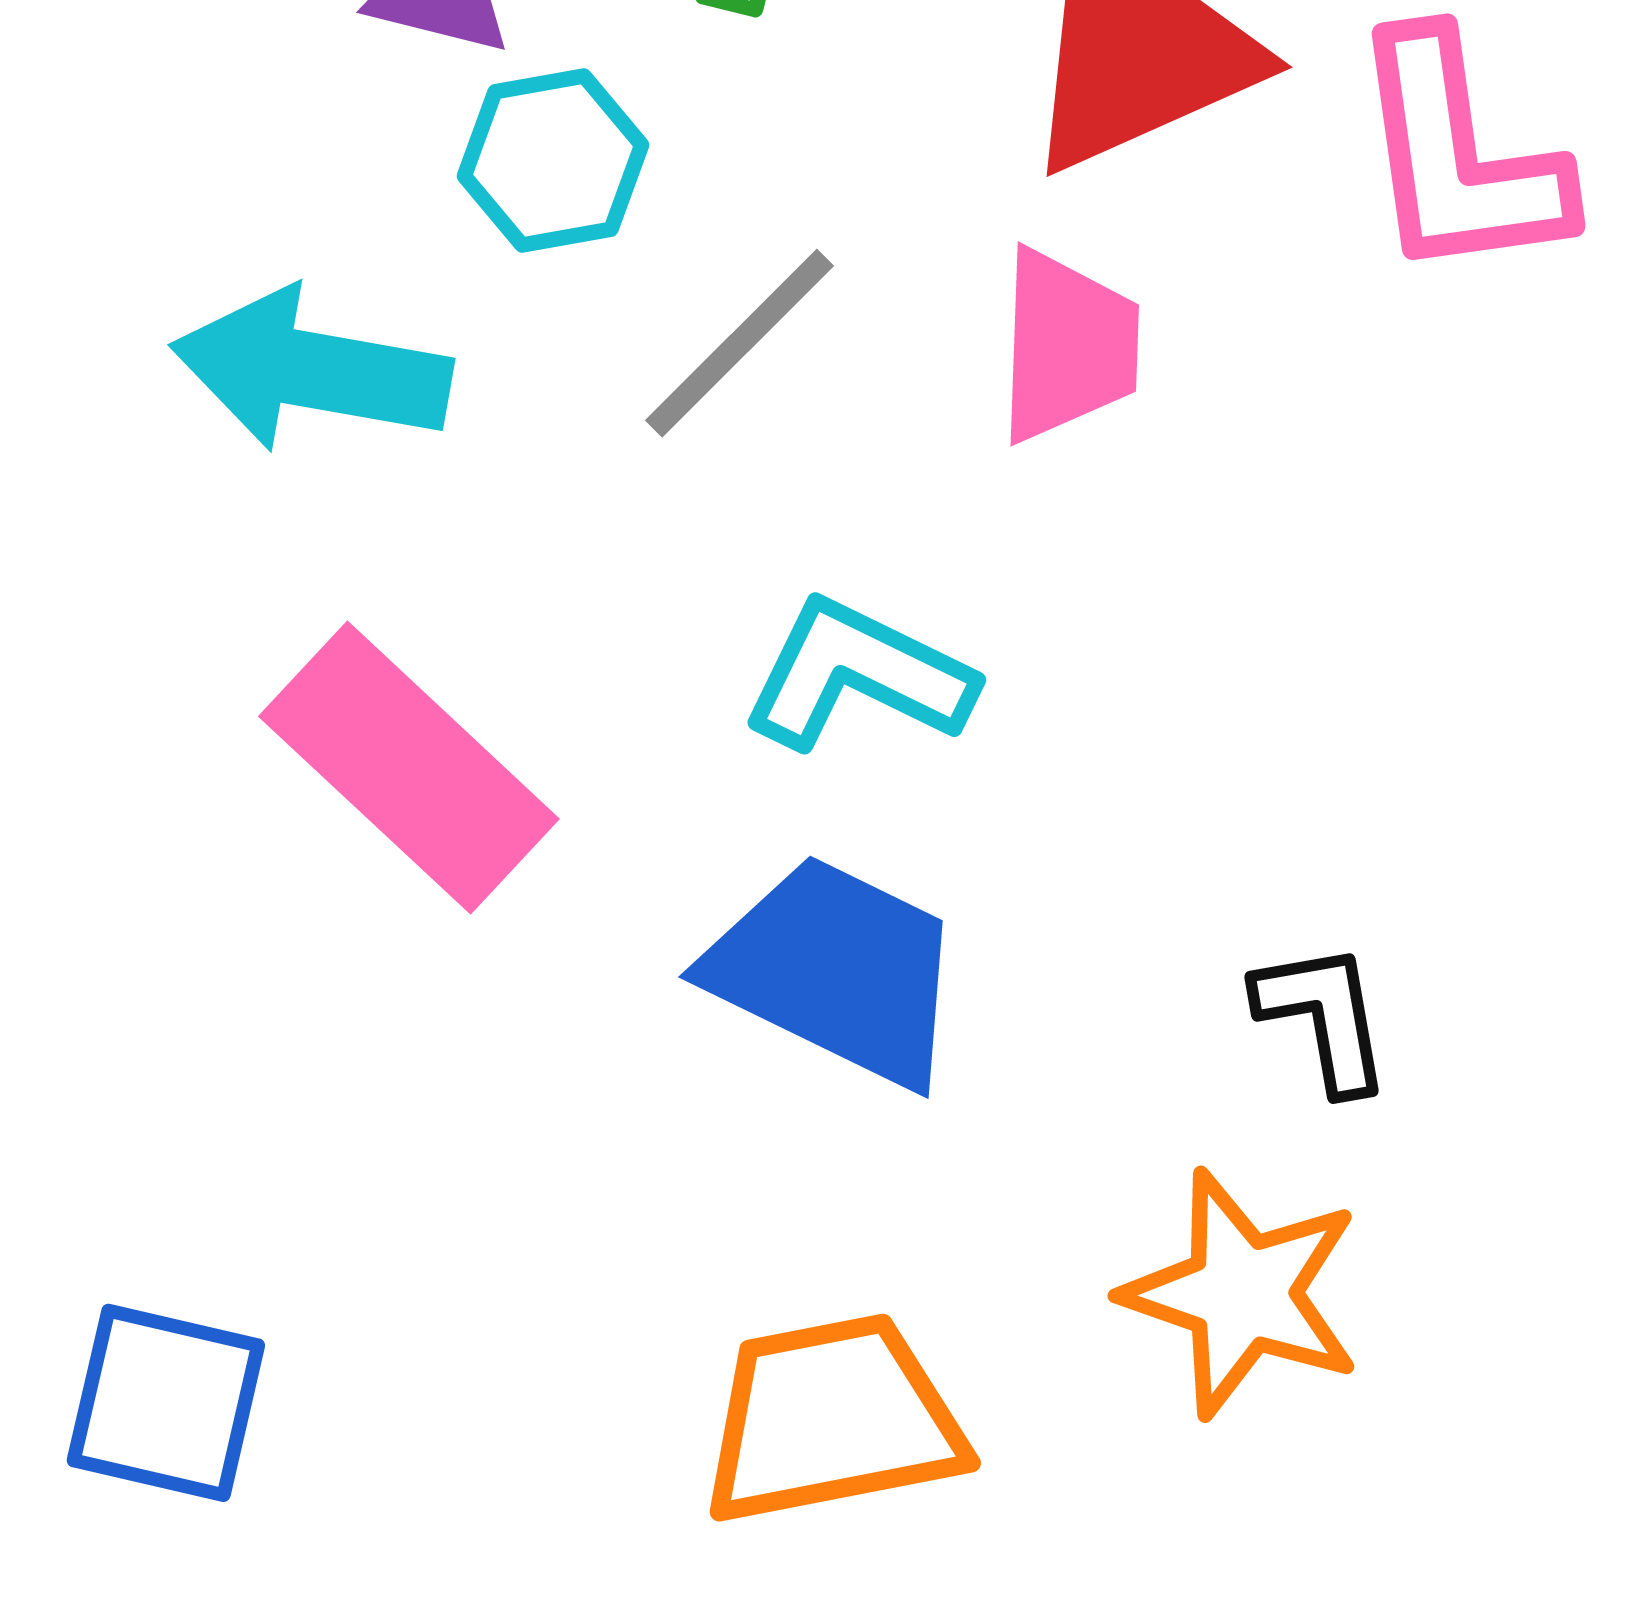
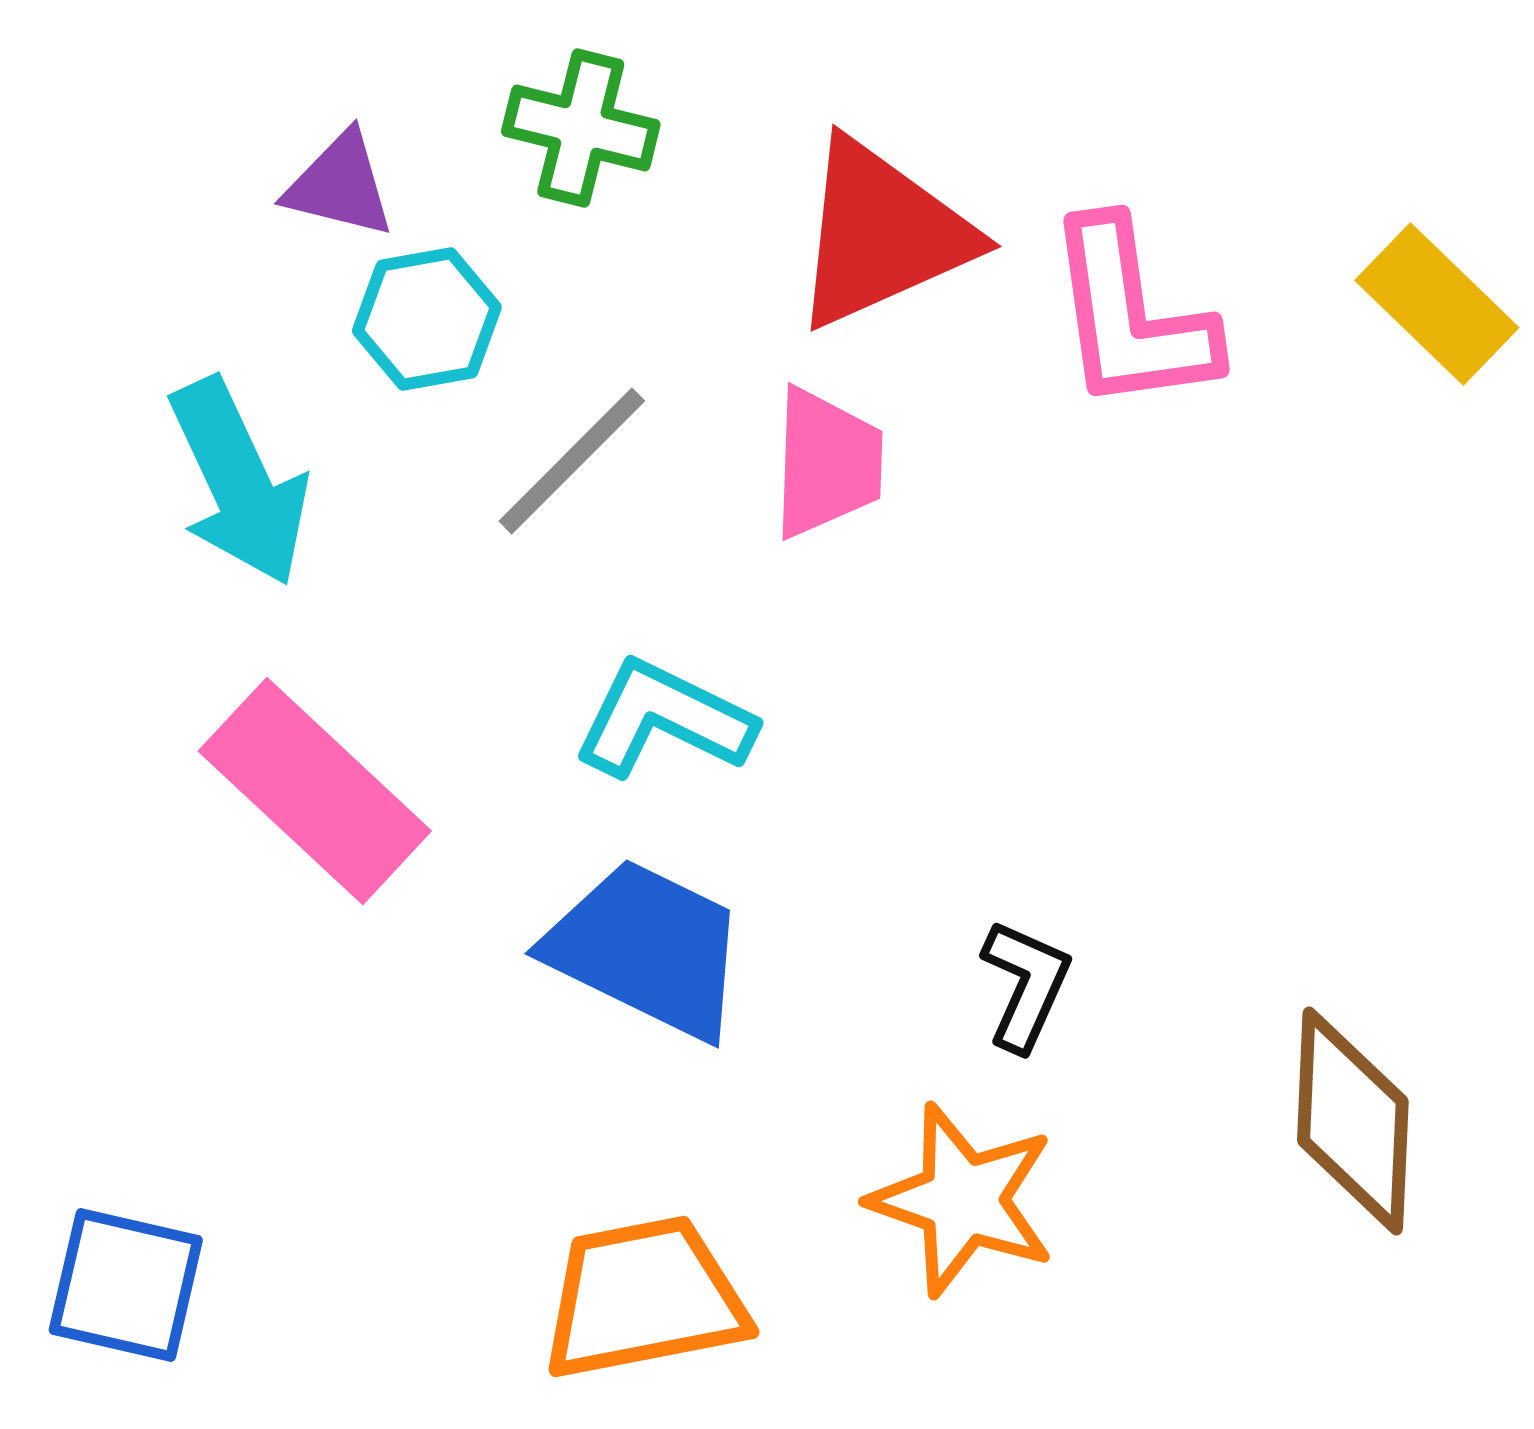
cyan arrow: (311, 370) -> (239, 482), turned -125
black L-shape: (1323, 1017) -> (1026, 985), turned 34

